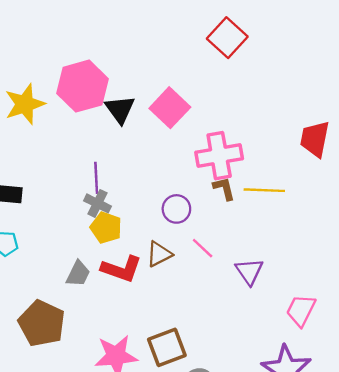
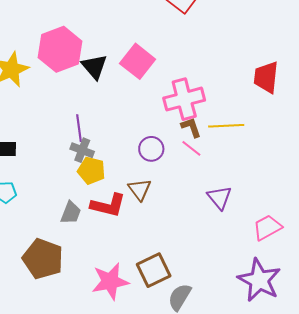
pink line: (203, 248) -> (191, 148), moved
brown triangle: (159, 254) -> (140, 189), turned -35
pink trapezoid: (301, 310) -> (267, 227), turned 40

